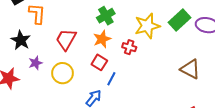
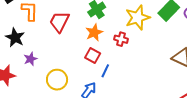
red trapezoid: (66, 39) -> (59, 22), moved
yellow circle: (63, 73) -> (57, 80), moved

